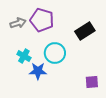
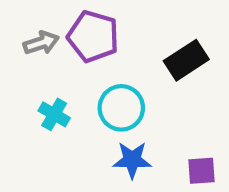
blue star: (38, 71) -> (132, 160), moved

